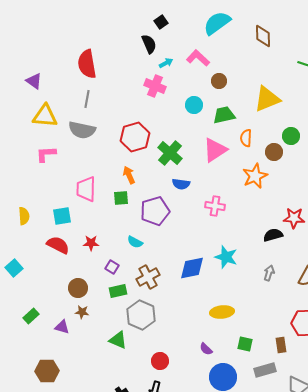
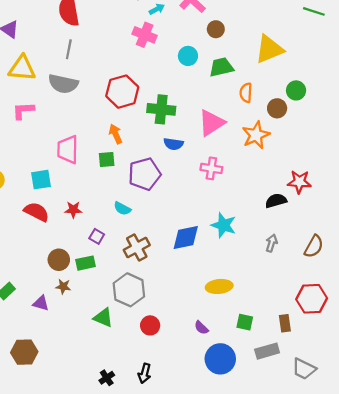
pink triangle: (215, 150) -> (211, 123), moved
green cross: (170, 153) -> (161, 109), turned -35
green rectangle: (118, 291) -> (86, 263), moved
red circle: (160, 361) -> (150, 325), moved

